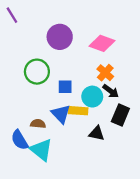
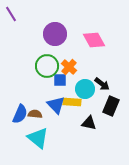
pink diamond: (102, 43) -> (94, 40), turned 40
green circle: (37, 72) -> (47, 66), moved
orange cross: (105, 73) -> (69, 67), moved
blue semicircle: (20, 140) -> (20, 114), moved, turned -126

